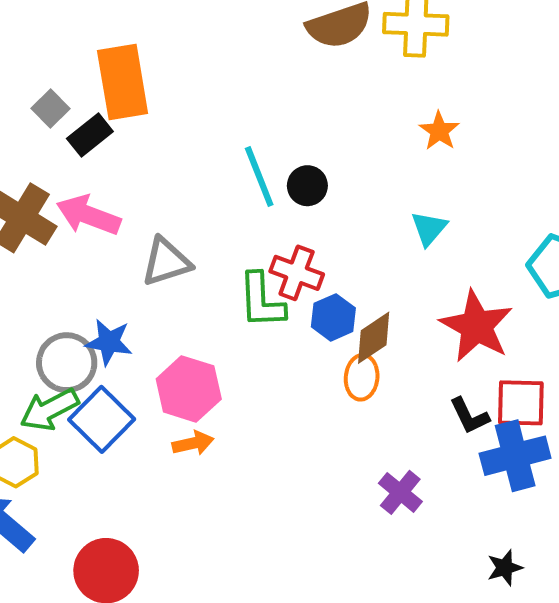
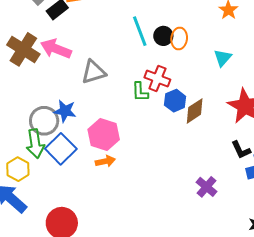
green L-shape: (262, 301) -> (140, 92), size x0.7
orange ellipse: (362, 377) -> (179, 38), moved
green arrow: (49, 410) -> (35, 144), turned -72

